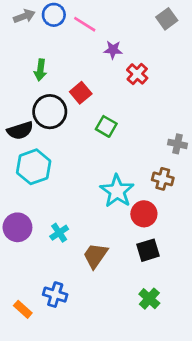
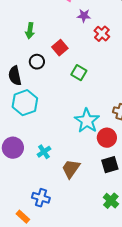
black circle: (50, 112) -> (37, 62), size x0.6
black semicircle: (20, 130) -> (15, 76), turned 96
orange rectangle: (23, 309) -> (23, 217), moved

